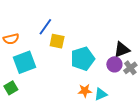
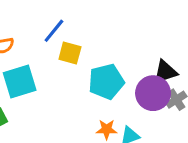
purple circle: (114, 64) -> (153, 93), size x1.5

